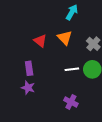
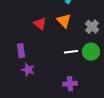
purple rectangle: (29, 68) -> (21, 51), moved
purple cross: (71, 102) -> (70, 84), turned -32

